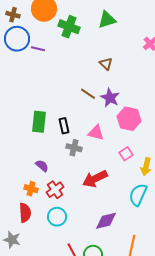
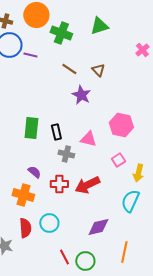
brown line: (88, 94) -> (69, 69), moved
purple star: (110, 98) -> (81, 95), moved
orange cross: (31, 189) -> (23, 195), size x1.5
red cross: (55, 190) -> (59, 184), moved, turned 36
red semicircle: (25, 213) -> (25, 228), moved

